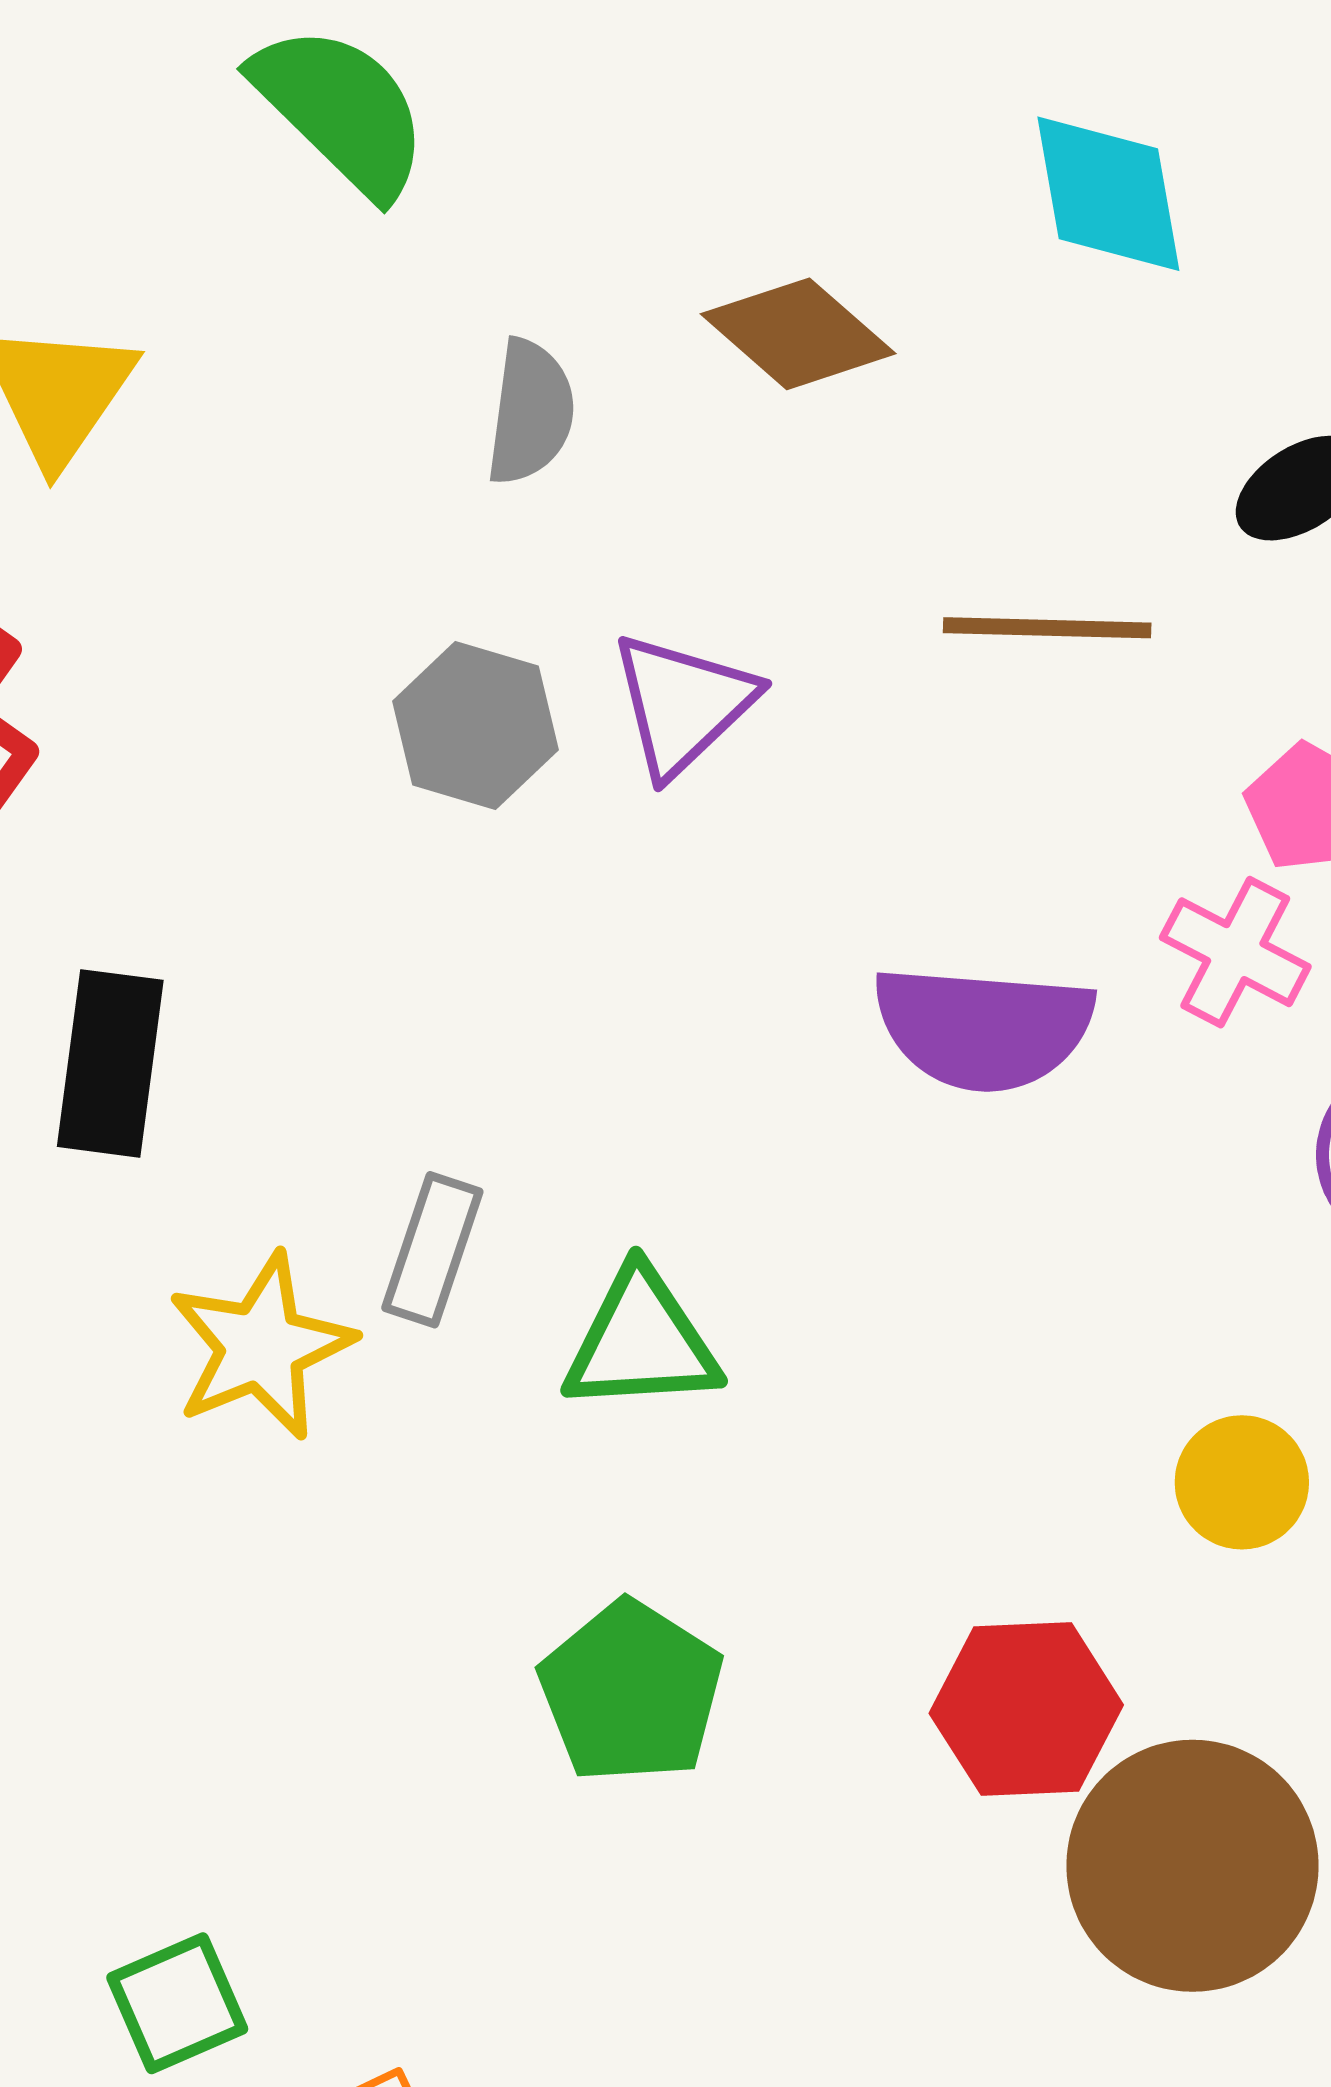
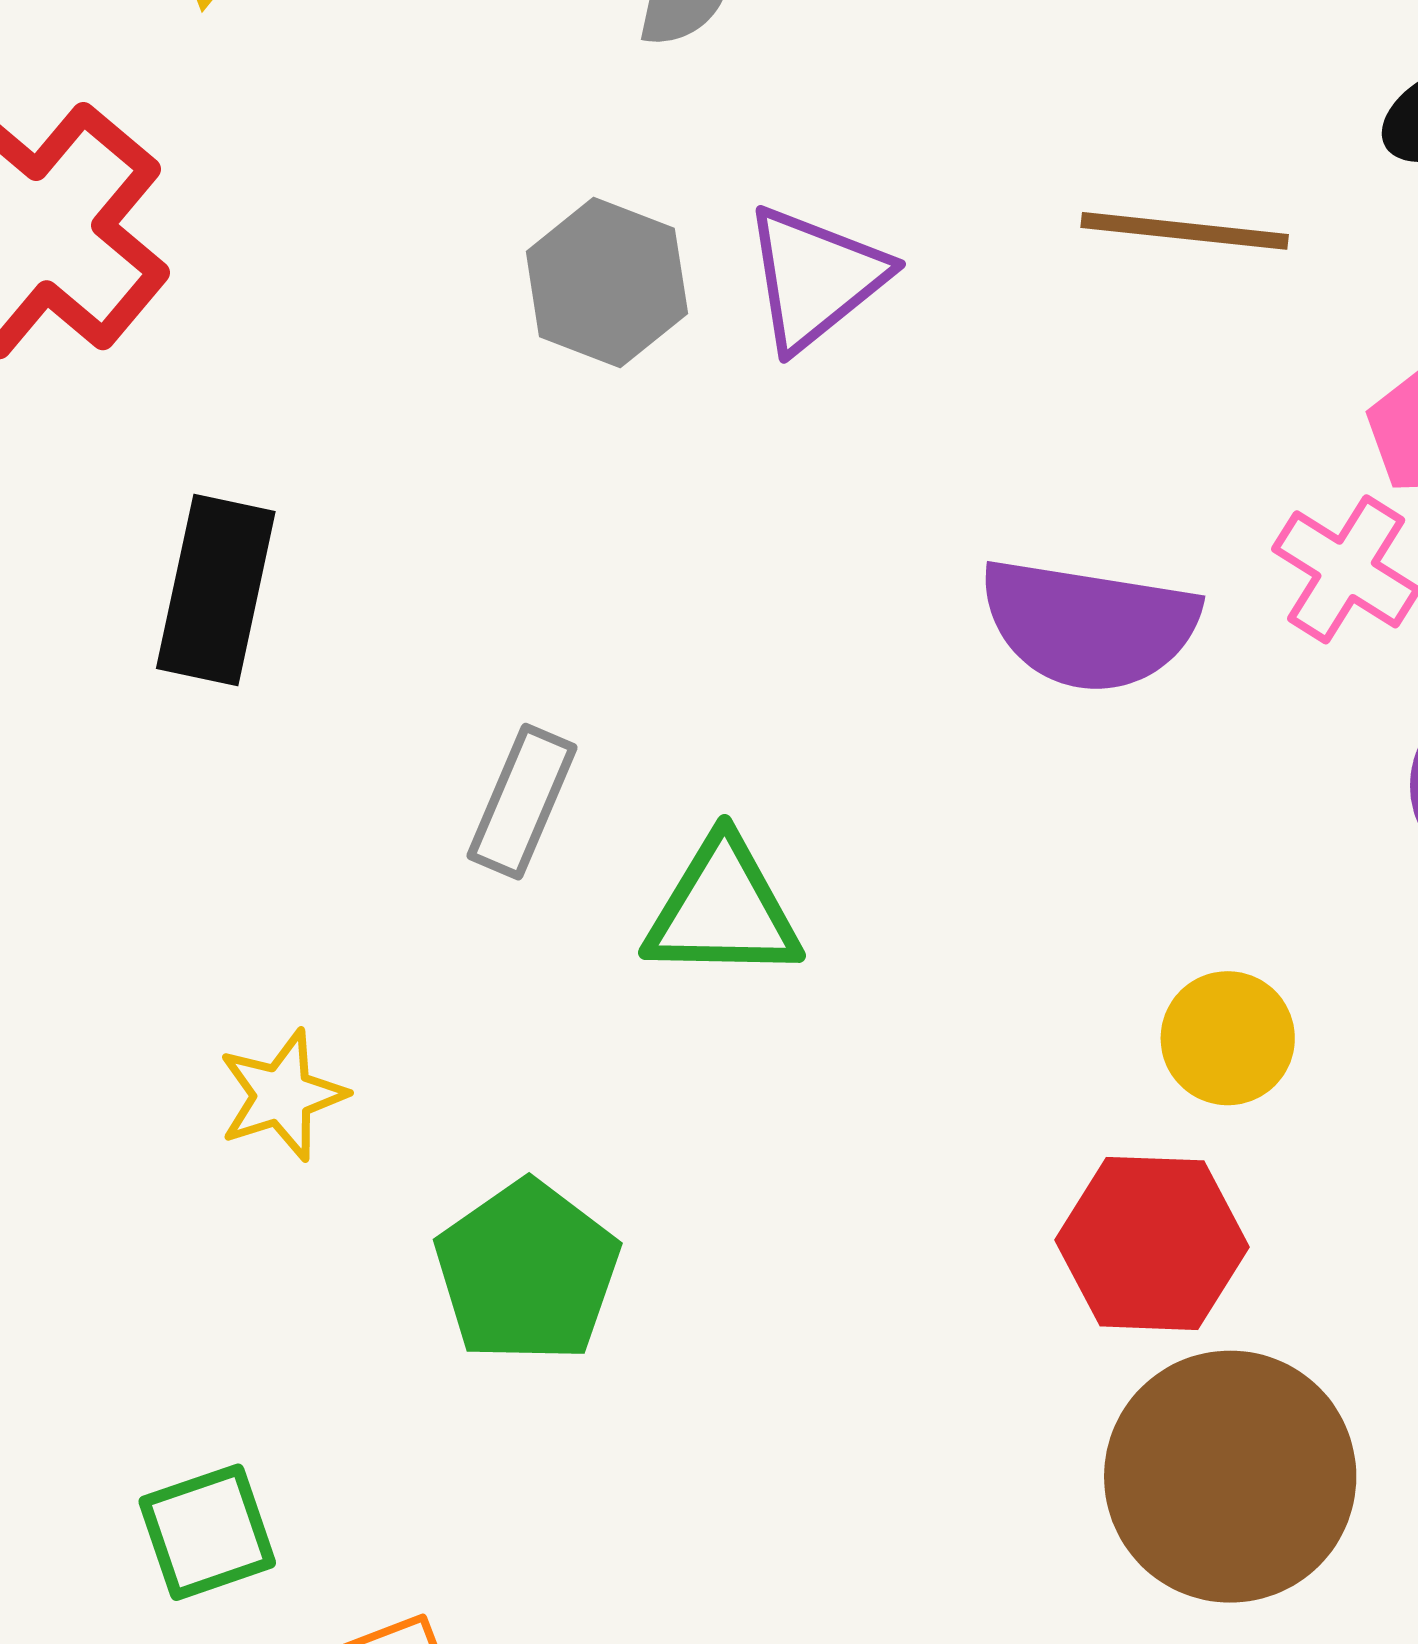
yellow star: (261, 1346) -> (282, 1095), moved, size x0.7
yellow circle: (1242, 1482) -> (1228, 1038), moved
green pentagon: (631, 1692) -> (527, 1272), moved
red hexagon: (1026, 1709) -> (1152, 1243), moved

